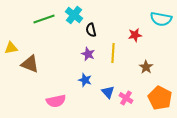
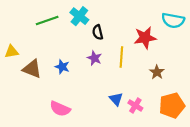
red star: (135, 35) -> (145, 38), size x1.5
blue star: (85, 80) -> (62, 67), moved
orange pentagon: (160, 98) -> (172, 105), turned 30
pink semicircle: (56, 101) -> (60, 109), turned 36

